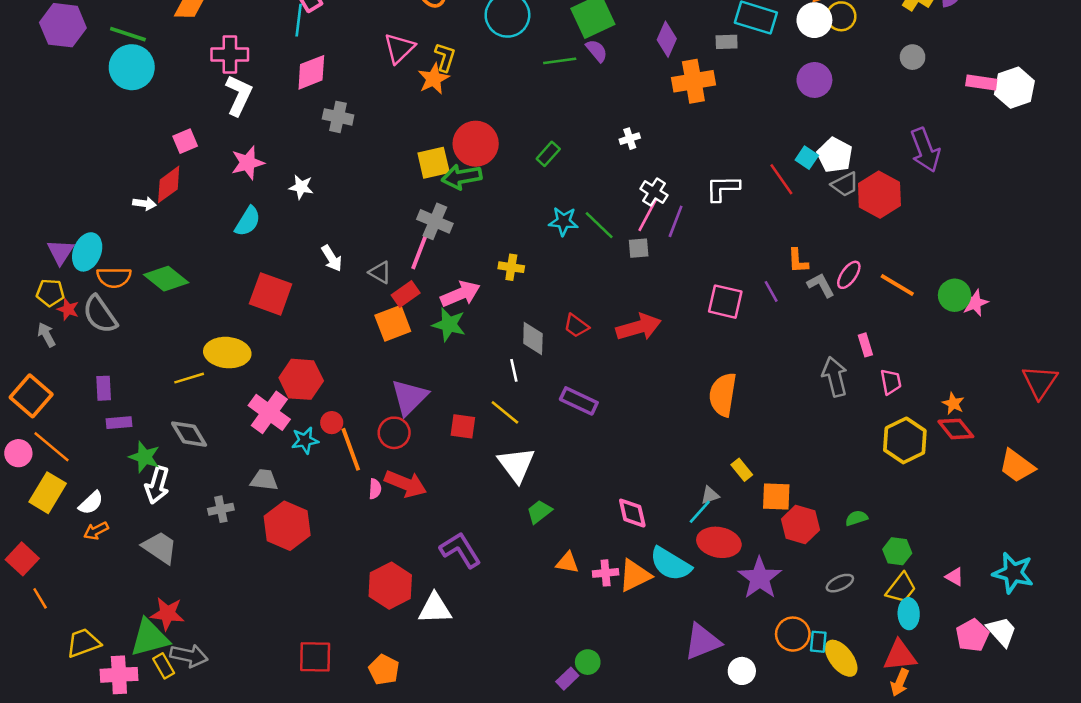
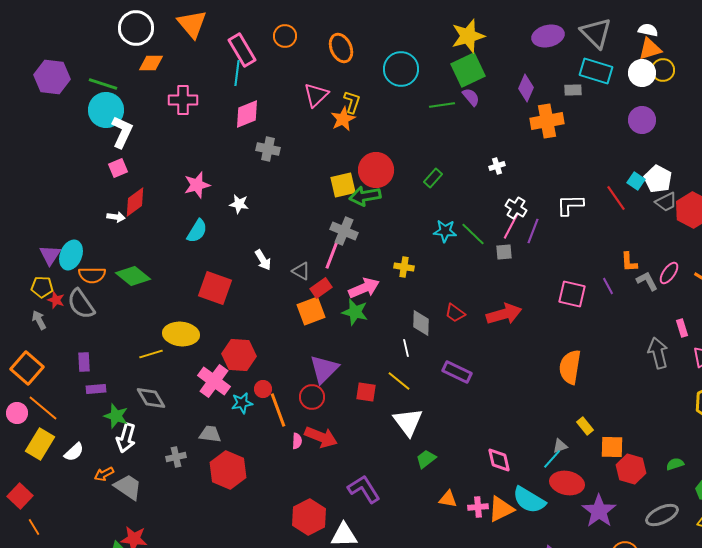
white L-shape: (239, 95) -> (122, 132), moved
pink square: (185, 141) -> (118, 168), moved
orange arrow: (96, 531) -> (104, 474), moved
gray ellipse: (840, 583) -> (662, 515), size x1.5

